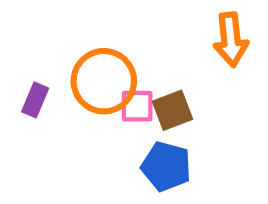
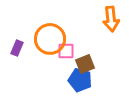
brown square: (172, 110) -> (85, 64), moved

